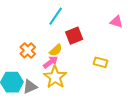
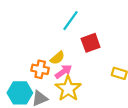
orange cross: (28, 50) -> (40, 69), moved, turned -35
yellow semicircle: (56, 50) -> (57, 58), moved

